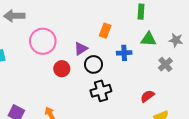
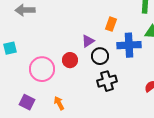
pink circle: (43, 41) -> (42, 69), moved
blue cross: (124, 53) -> (129, 45), size x1.6

